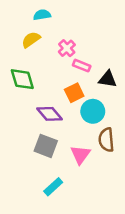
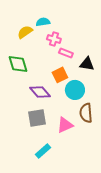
cyan semicircle: (42, 15) -> (43, 22), moved
pink cross: (67, 48) -> (54, 39), turned -32
gray square: (46, 146) -> (37, 118), turned -30
pink triangle: (80, 155) -> (65, 125), turned 30

